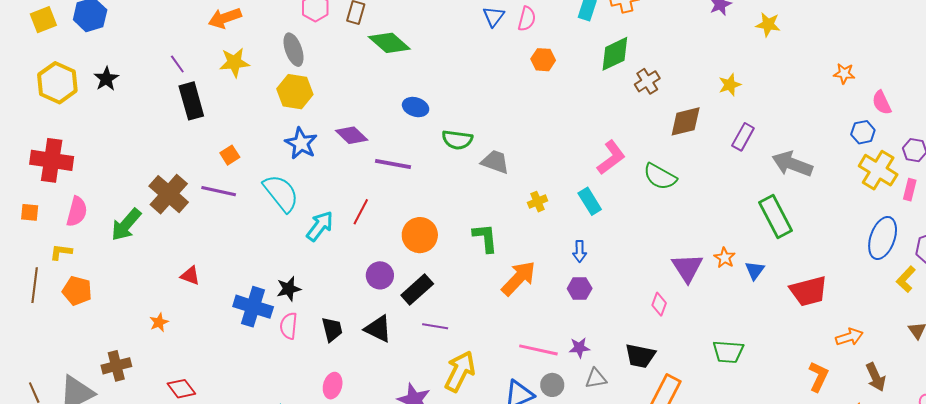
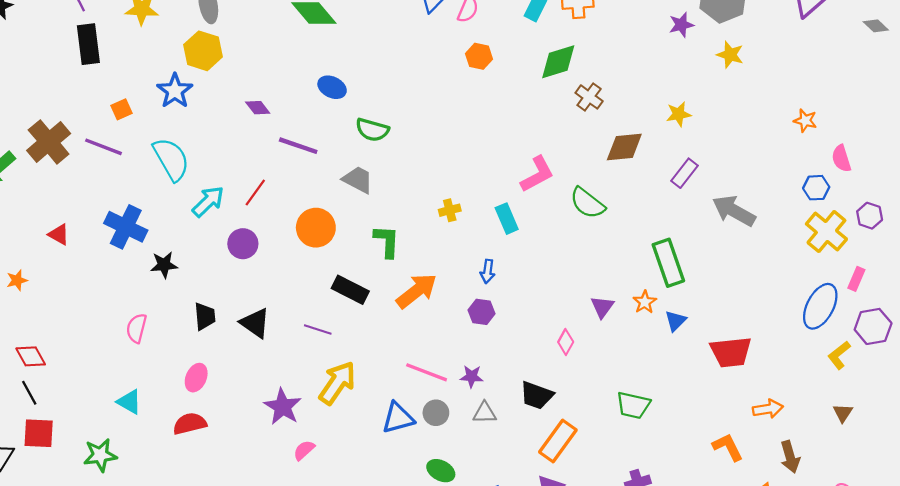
brown cross: (647, 81) -> (589, 97), turned -30
purple diamond: (352, 135) -> (258, 108), size x0.7
blue star: (301, 143) -> (175, 91), moved
gray trapezoid: (495, 162) -> (358, 180), moved
pink rectangle: (910, 190) -> (856, 279), moved
green rectangle: (775, 217) -> (668, 263), moved
purple triangle: (687, 268) -> (602, 307), size x0.7
purple circle: (380, 275) -> (243, 244), moved
black rectangle: (417, 289) -> (350, 290), moved, turned 60
blue cross: (253, 307) -> (126, 227), moved
pink semicircle: (289, 326) -> (136, 328), moved
orange L-shape: (818, 377) -> (728, 447), turned -60

